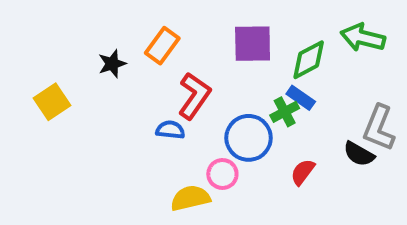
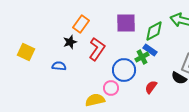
black star: (112, 64) -> (70, 42), moved
yellow square: (52, 102) -> (26, 52), turned -30
blue semicircle: (170, 130) -> (59, 66), moved

